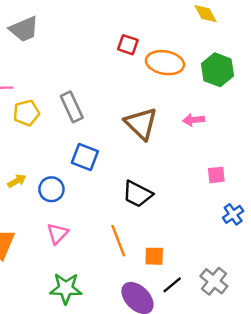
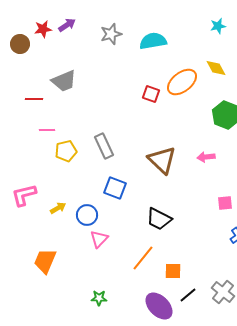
orange ellipse: (165, 63) -> (182, 82), moved, turned -48
pink triangle: (57, 233) -> (99, 239), moved
orange line: (118, 241) -> (143, 258), turned 60
green star: (66, 288) -> (99, 298), size x0.6

